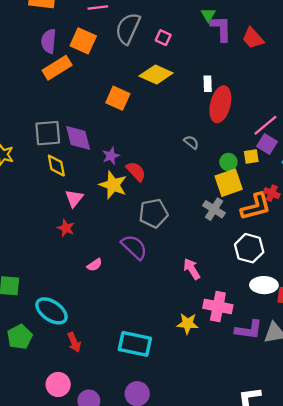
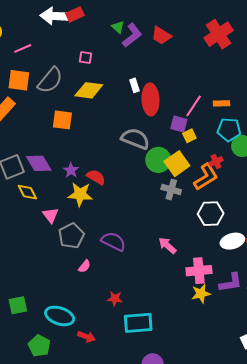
gray semicircle: (128, 28) -> (50, 80), moved, turned -148
purple L-shape: (221, 28) -> (132, 35), turned 70
gray semicircle: (191, 142) -> (135, 139), size x2.0
purple square: (267, 144) -> (179, 124), moved
green circle: (228, 162) -> (158, 160), moved, size x1.6
red cross: (272, 193) -> (216, 162), turned -32
gray pentagon: (153, 213) -> (71, 236), moved
red star: (66, 228) -> (115, 299), moved
yellow star: (188, 324) -> (201, 294), moved
red arrow: (74, 342) -> (86, 337), turned -30

